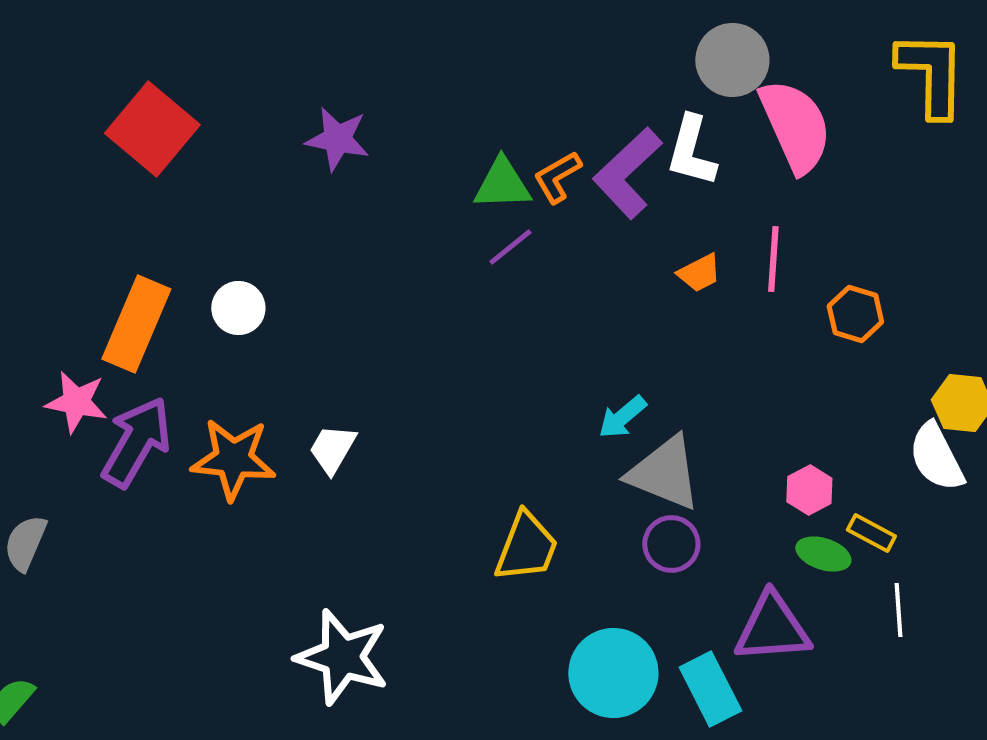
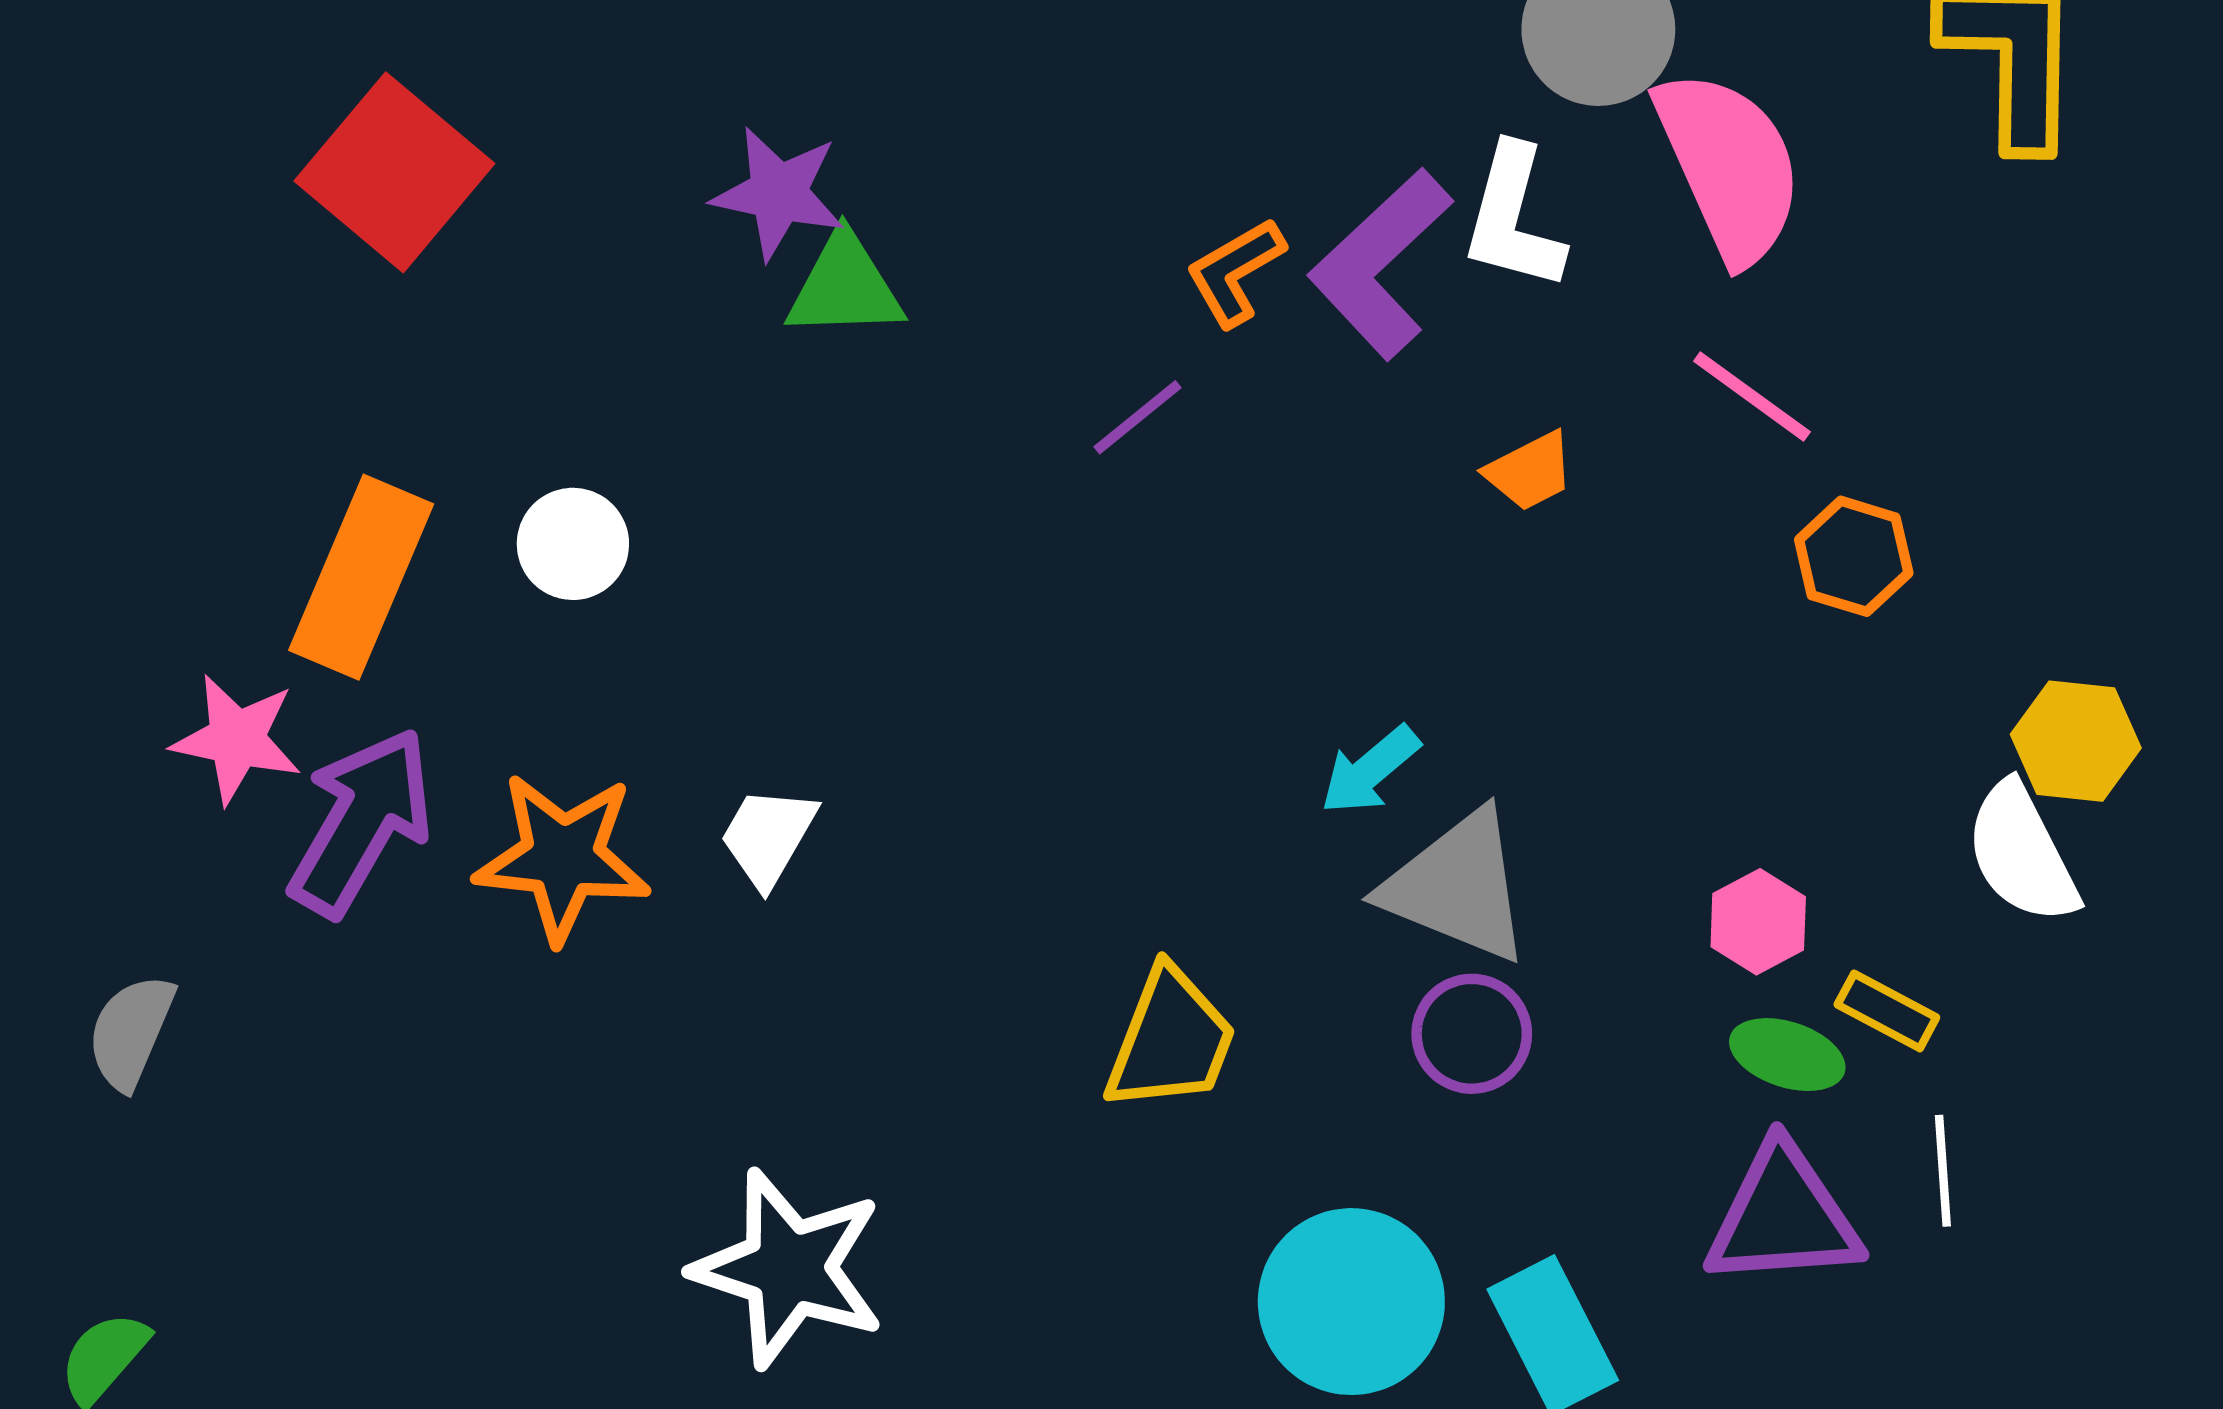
green triangle: (502, 184) -> (845, 286), moved
pink line: (773, 259) -> (1752, 397), moved, turned -58
purple triangle: (772, 628) -> (1783, 1216), moved

